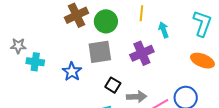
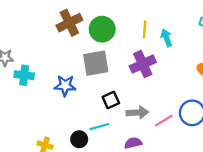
yellow line: (141, 13) -> (145, 29), moved
blue star: (72, 72) -> (65, 86), turned -30
black square: (113, 85) -> (111, 100), turned 35

